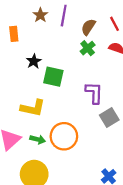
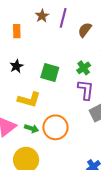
green cross: (88, 48) -> (84, 68), moved
black star: (34, 61) -> (16, 66), moved

